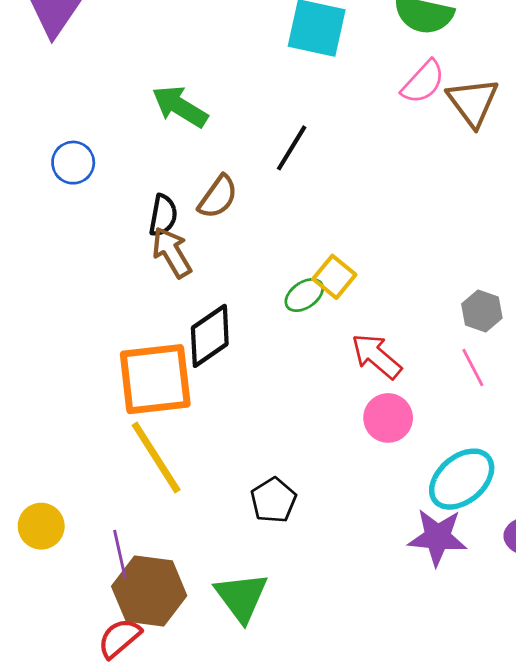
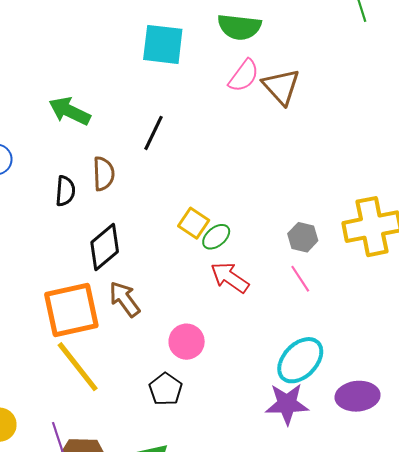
brown semicircle: (218, 197) -> (104, 174), turned -32
brown arrow: (172, 252) -> (124, 299), moved
green ellipse: (304, 295) -> (216, 237), moved
black diamond: (210, 336) -> (105, 247), moved
pink circle: (388, 418) -> (187, 342), moved

